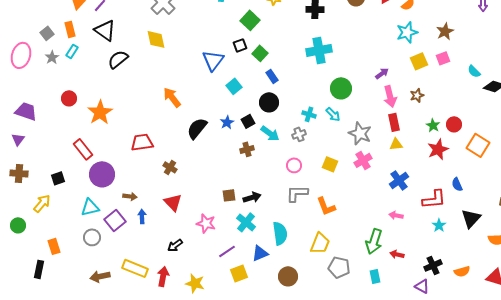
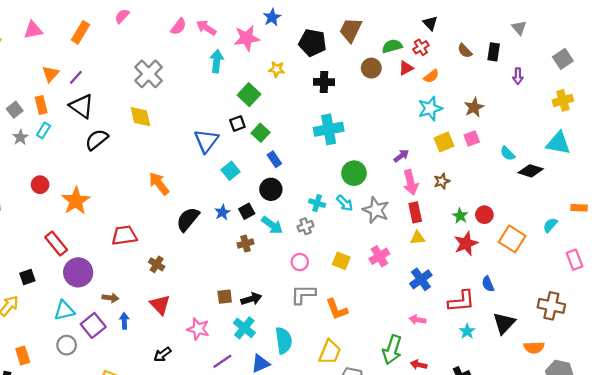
gray star: (360, 133) -> (376, 210), moved

